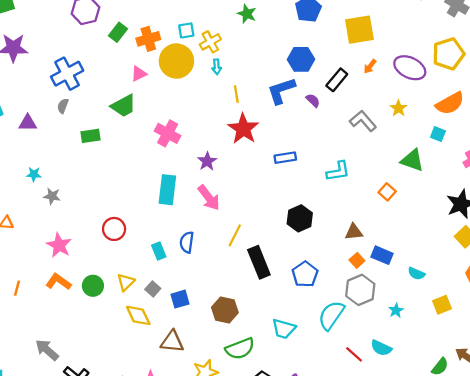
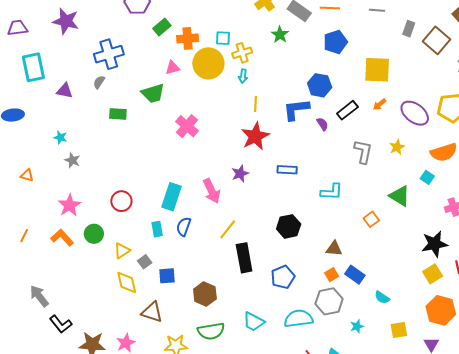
gray L-shape: (363, 121) -> (363, 152), turned 40
purple star: (207, 161) -> (240, 174), moved
cyan rectangle: (167, 190) -> (171, 197), moved
green circle: (93, 286) -> (94, 234), moved
cyan semicircle: (331, 315) -> (298, 319), turned 36

